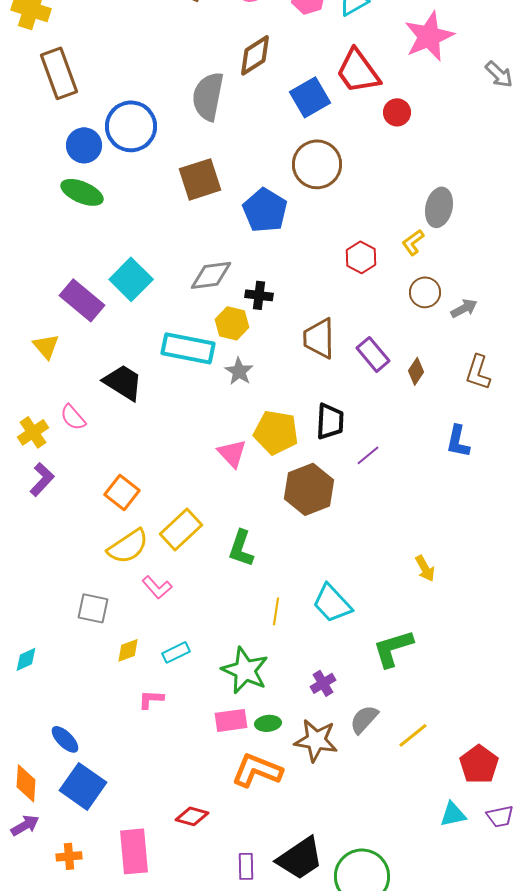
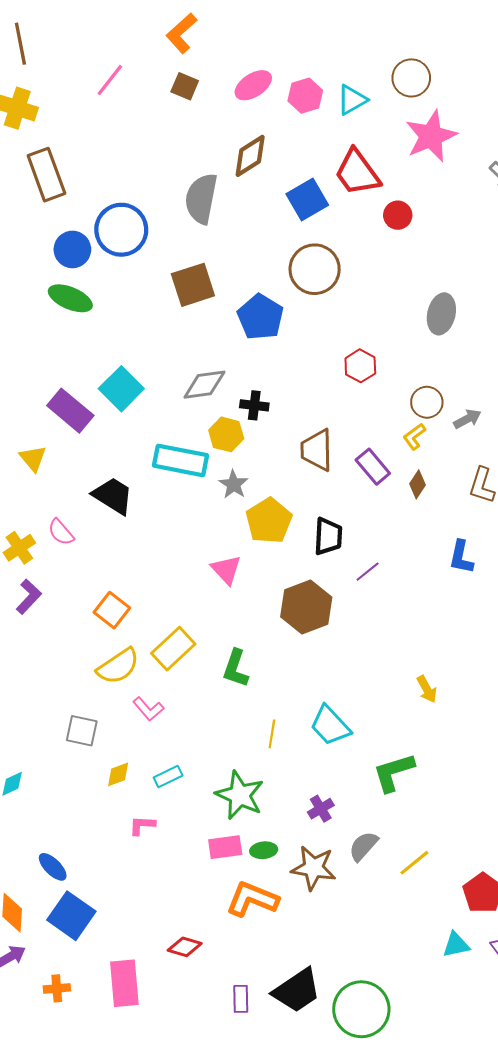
yellow L-shape: (413, 242) -> (414, 437), moved
yellow pentagon: (276, 432) -> (269, 521), moved, turned 30

